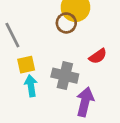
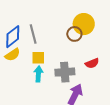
gray cross: (65, 76) -> (65, 72), turned -30

